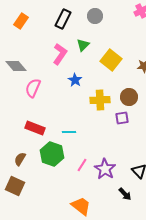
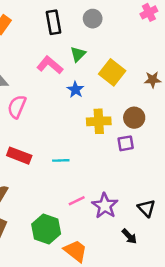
black rectangle: (63, 19) -> (53, 22), turned -36
pink L-shape: (60, 54) -> (50, 65), turned -85
blue star: (75, 80) -> (75, 90), moved
green hexagon: (52, 154) -> (46, 229), moved
pink line: (82, 165) -> (77, 201), turned 32

